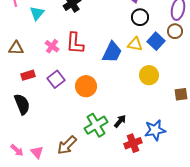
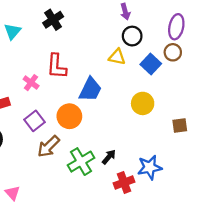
yellow triangle: (135, 44) -> (117, 57), moved
pink cross: (52, 46) -> (31, 83), moved
blue trapezoid: (112, 52) -> (90, 89), moved
purple square: (56, 79) -> (35, 121), moved
brown arrow: (67, 145) -> (48, 146), moved

